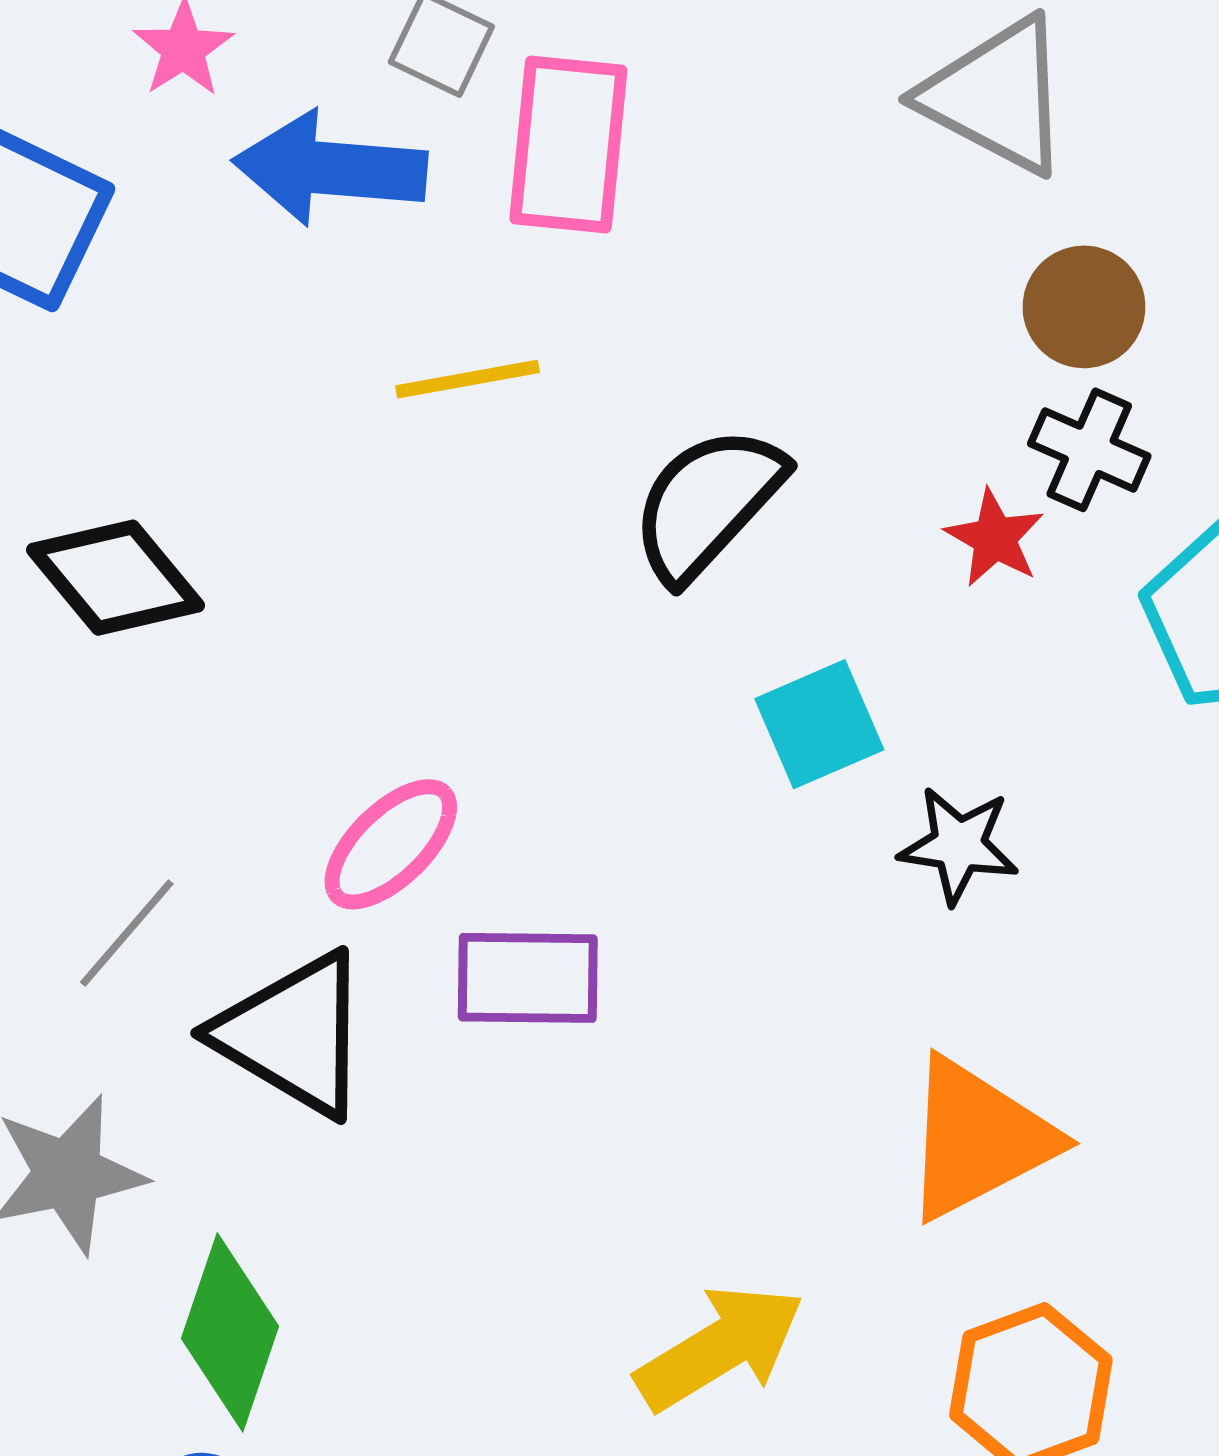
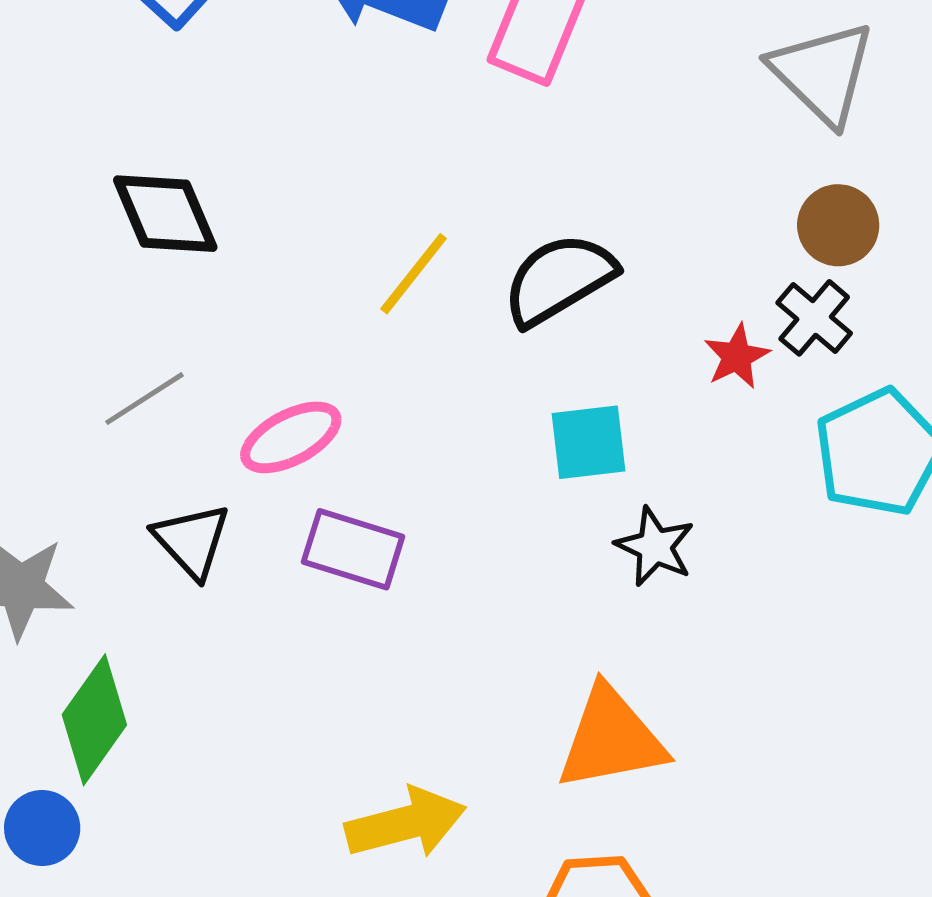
yellow line: (468, 379) -> (414, 274), moved, turned -58
gray line: (127, 933) -> (145, 399), moved
black triangle: (293, 1034) -> (192, 541), size x0.7

